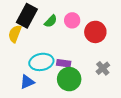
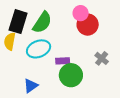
pink circle: (72, 20) -> (81, 13), moved
green semicircle: (51, 21) -> (42, 22), size x1.6
cyan ellipse: (41, 62) -> (39, 49), moved

